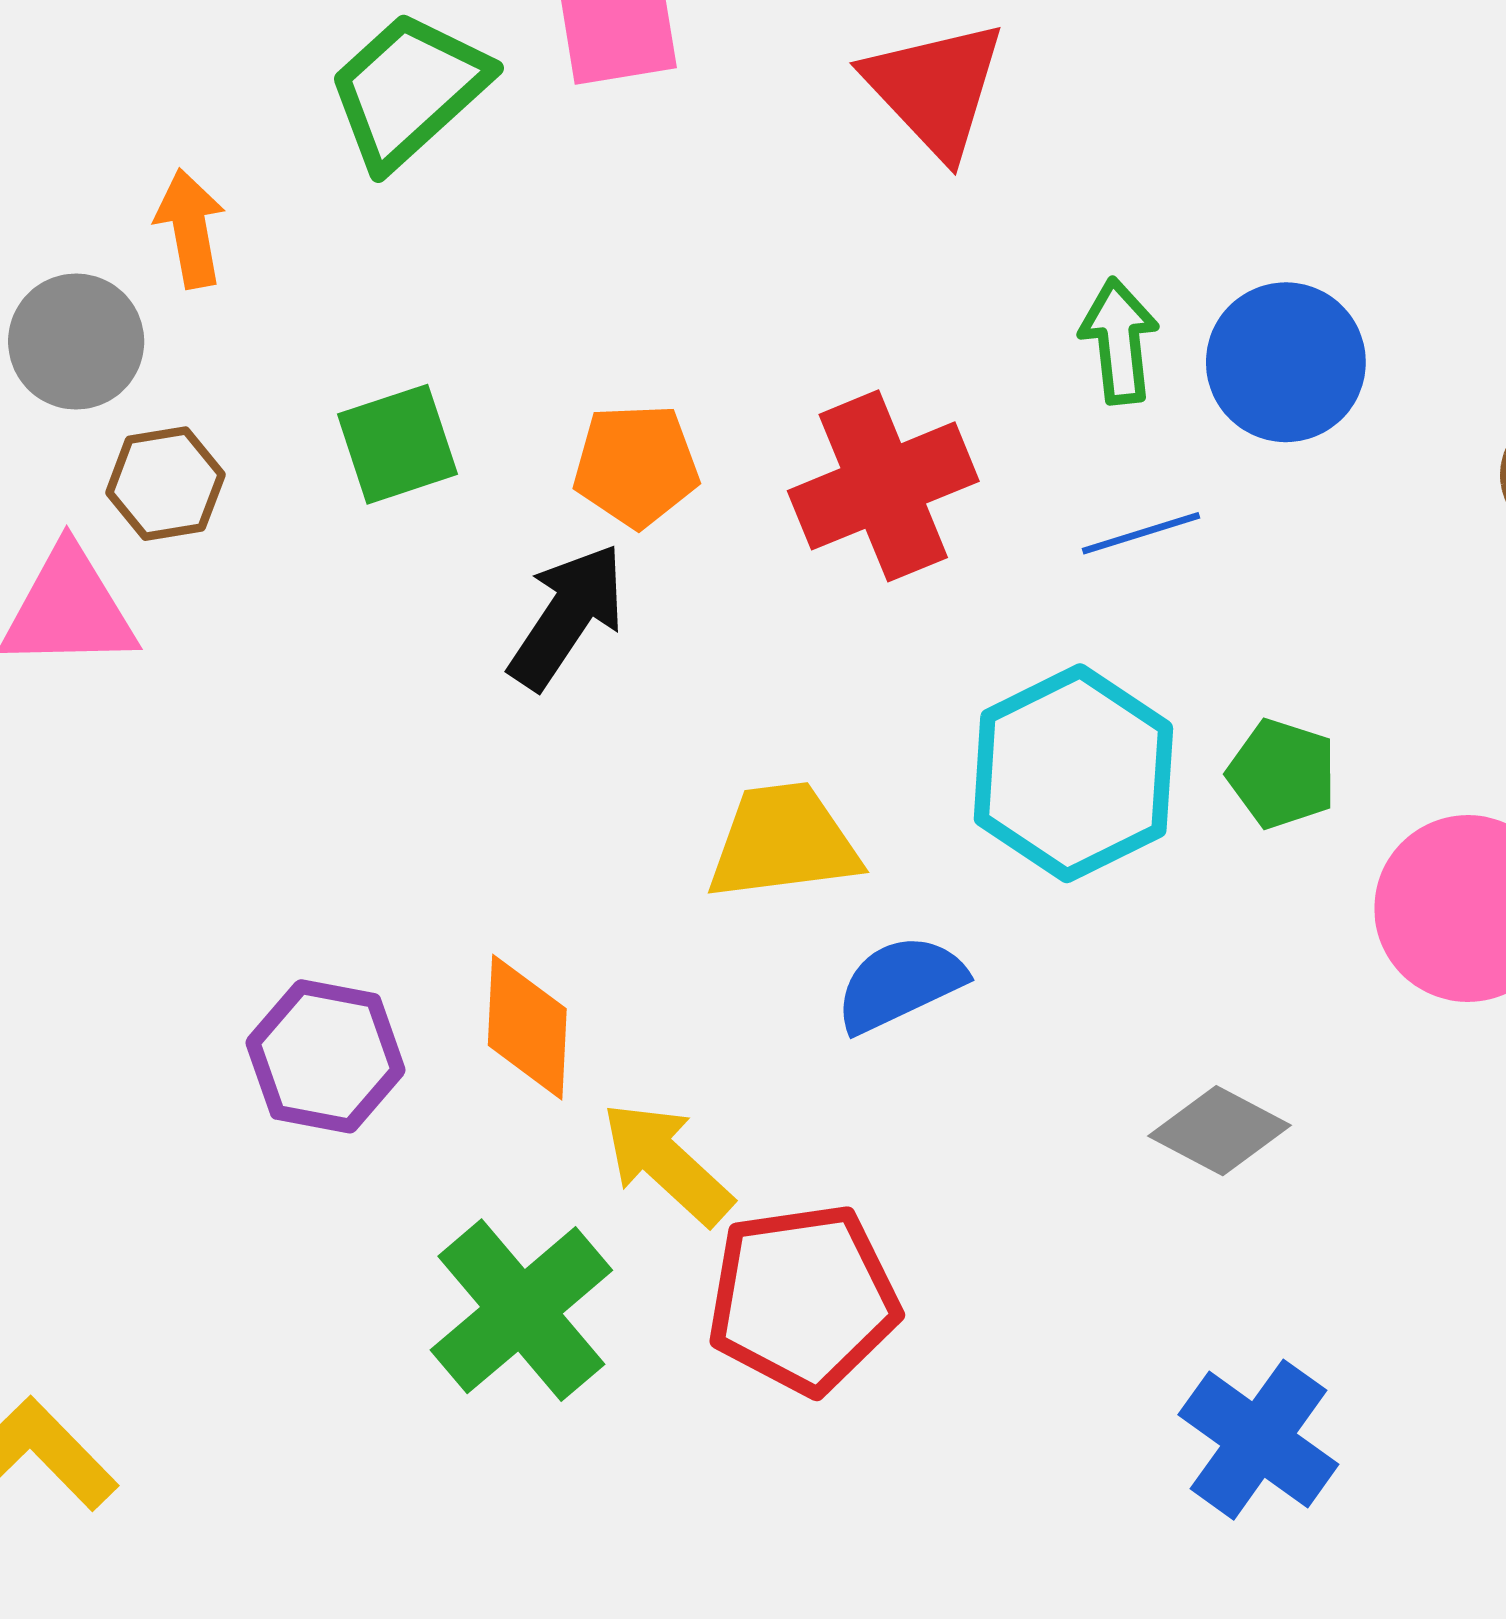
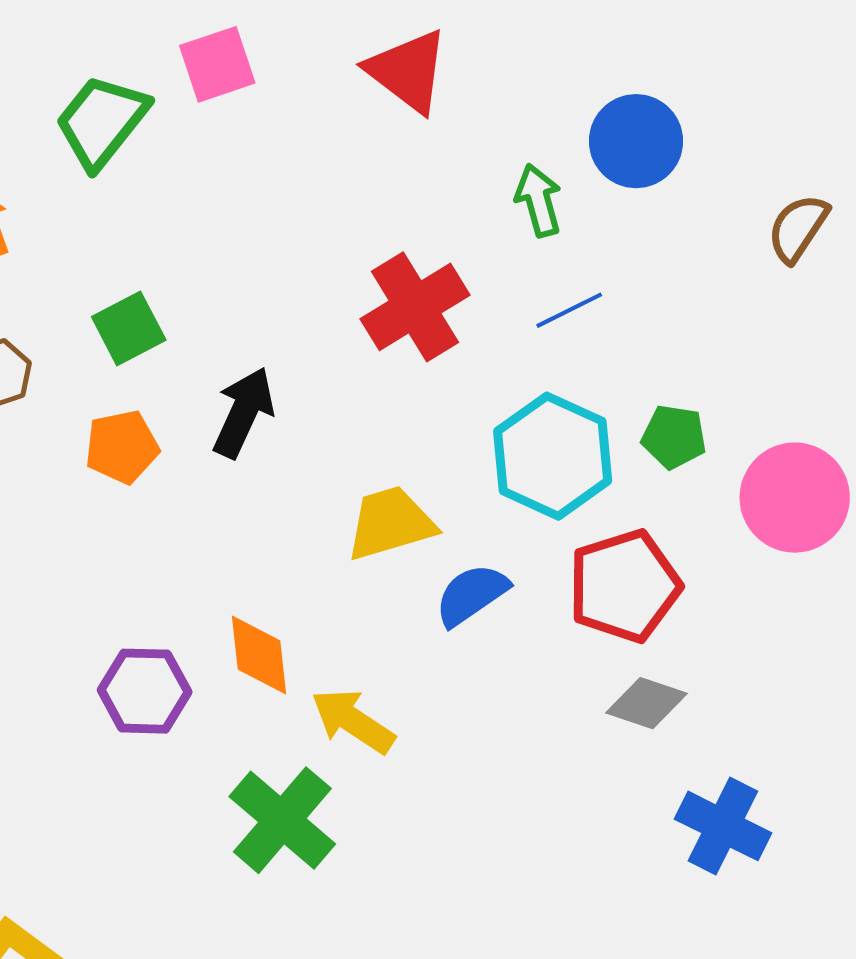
blue circle: (1286, 362) -> (636, 141), moved
orange pentagon: (636, 465) -> (122, 447), moved
gray diamond: (1220, 1131) -> (647, 703), moved
red pentagon: (803, 1299) -> (624, 586), moved

